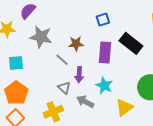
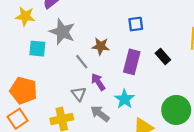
black rectangle: (131, 43) -> (163, 57), size x0.6
cyan square: (16, 63) -> (37, 49), moved
purple arrow: (79, 75) -> (98, 82), turned 133
orange pentagon: (16, 93) -> (23, 90), turned -30

